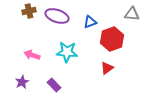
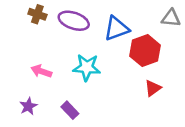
brown cross: (29, 11) -> (37, 14), turned 32
blue triangle: (90, 22) -> (116, 28), size x1.5
red triangle: (107, 68) -> (153, 88), moved

